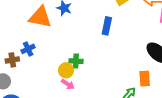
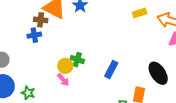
blue rectangle: (107, 26) -> (111, 69), moved
brown cross: (12, 60) -> (41, 20), moved

